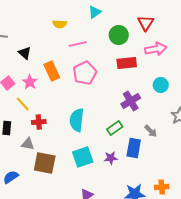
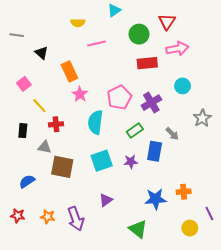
pink pentagon: (85, 73) -> (119, 97), moved
pink star: (30, 82) -> (80, 94), moved

